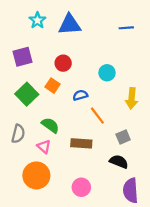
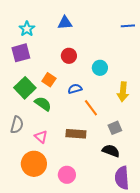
cyan star: (37, 20) -> (27, 29), moved
blue triangle: (70, 25) -> (65, 23), size x0.7
blue line: (126, 28) -> (128, 26), moved
red circle: (63, 63) -> (69, 56), moved
green semicircle: (50, 125) -> (43, 104), moved
pink circle: (81, 187) -> (67, 175), moved

